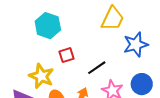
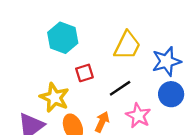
yellow trapezoid: (113, 19) -> (127, 45), moved
blue circle: (142, 84) -> (171, 94), moved

